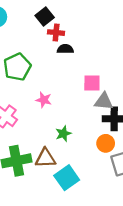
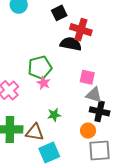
red cross: (56, 33) -> (81, 30), moved, size x1.5
black semicircle: (65, 49) -> (71, 44), size x1.5
green pentagon: (17, 67) -> (40, 68), moved

